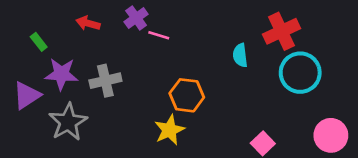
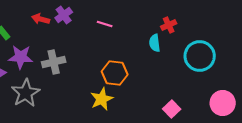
purple cross: (136, 18) -> (64, 15), moved
red cross: (281, 31) -> (169, 25), moved, size x0.6
pink line: (159, 35) -> (105, 24), moved

